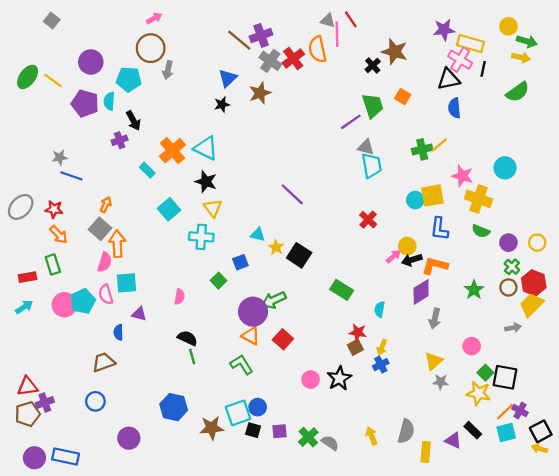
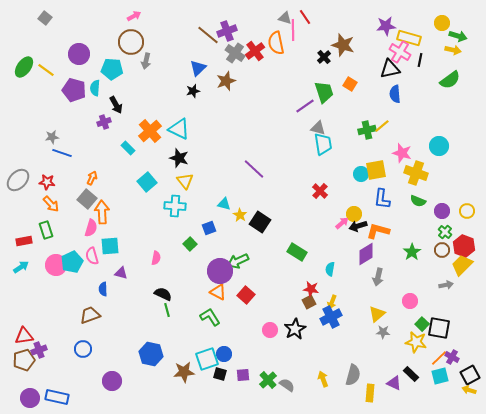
blue cross: (381, 365) -> (331, 317), size x1.5

